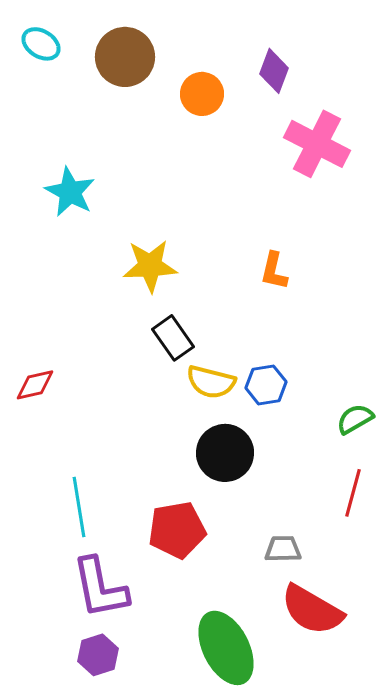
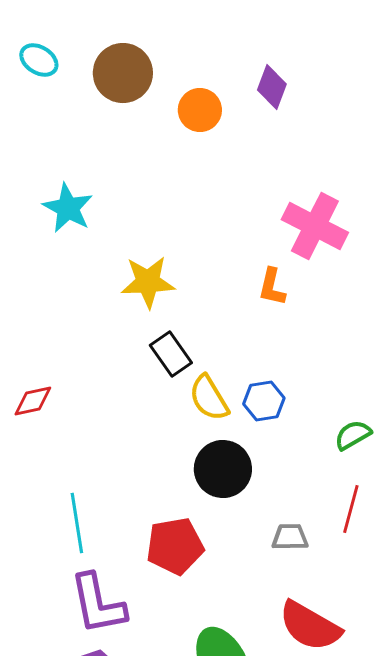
pink cross: (317, 144) -> (315, 226), moved
yellow semicircle: (211, 382) -> (209, 398), turned 45
gray trapezoid: (283, 549) -> (290, 537), moved

